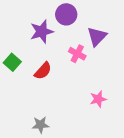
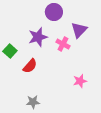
purple star: (42, 32) -> (38, 37), moved
red semicircle: (43, 71) -> (30, 66), moved

